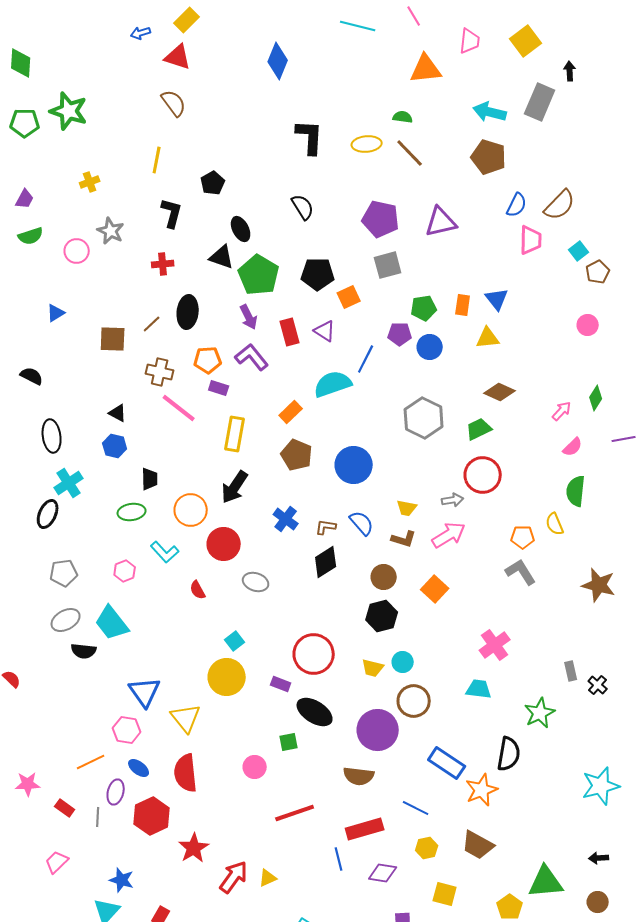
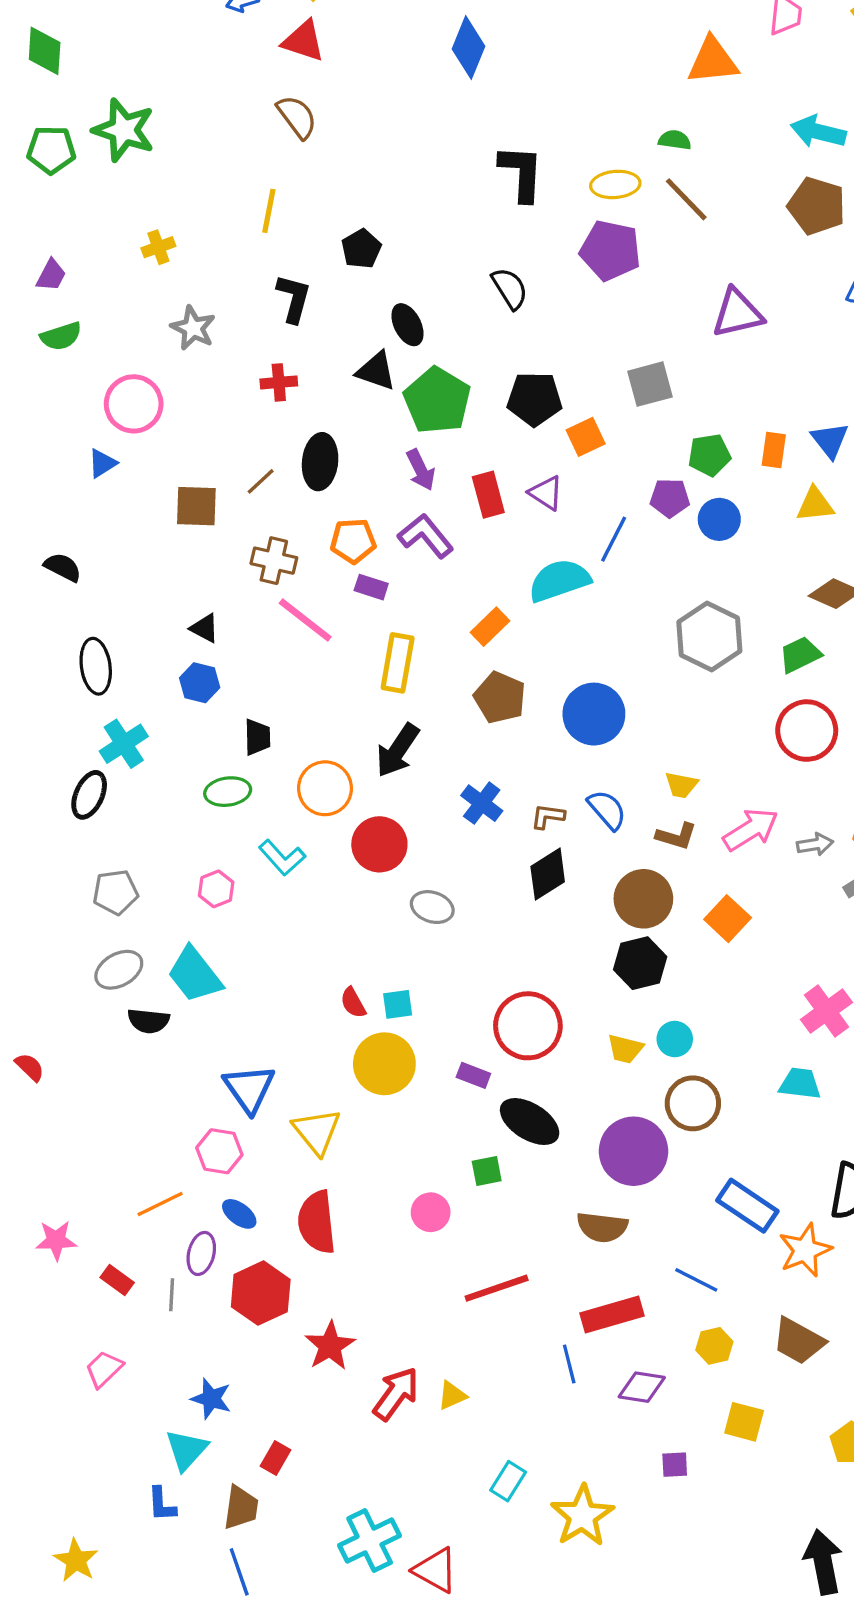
purple pentagon: (381, 219) -> (610, 250), moved
pink circle: (77, 251) -> (134, 404), moved, size x1.4
gray arrow: (453, 500) -> (815, 844), moved
brown circle: (384, 577) -> (643, 899), size x1.4
red semicircle: (198, 590) -> (353, 1003), moved
cyan square: (235, 641) -> (398, 1004), turned 30

